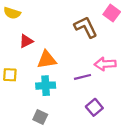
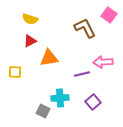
yellow semicircle: (12, 13) -> (30, 19), moved
cyan cross: (46, 86) -> (60, 98), moved

